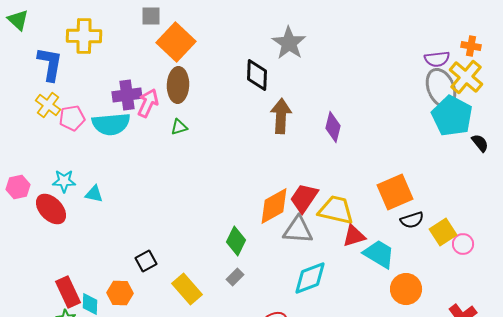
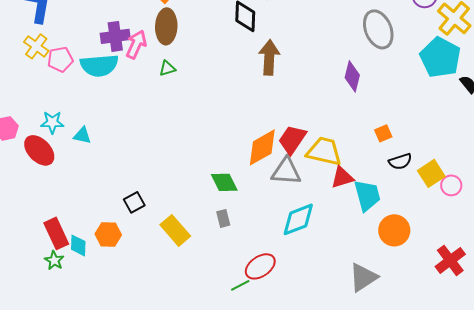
gray ellipse: (441, 88) -> (378, 29), moved
purple diamond: (333, 127) -> (352, 76), moved
orange square: (395, 192) -> (383, 133), size x0.5
green diamond: (236, 241) -> (224, 182), turned -52
cyan trapezoid: (379, 254) -> (367, 195), turned 44
gray rectangle: (235, 277) -> (223, 218), turned -60

